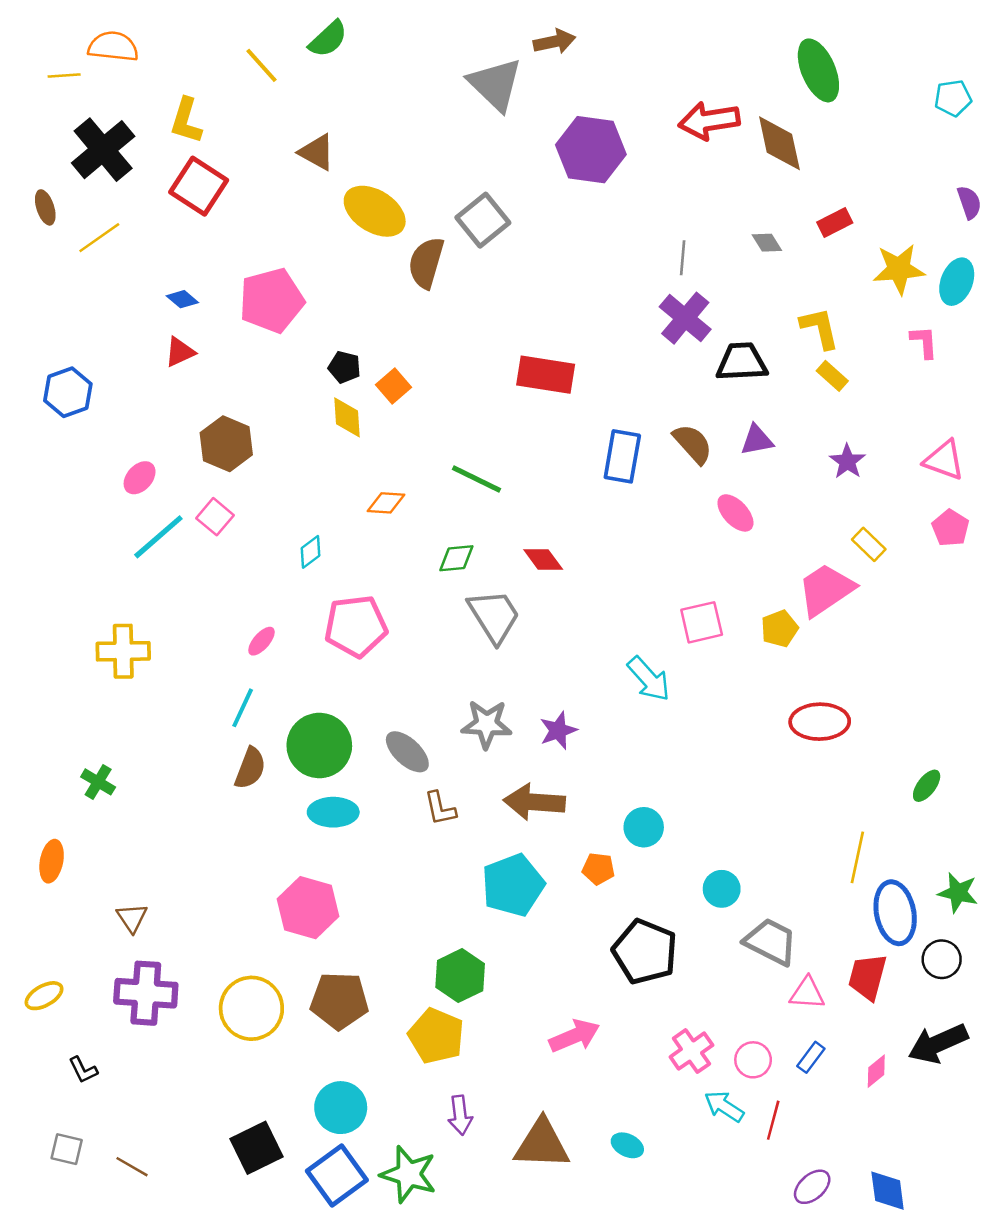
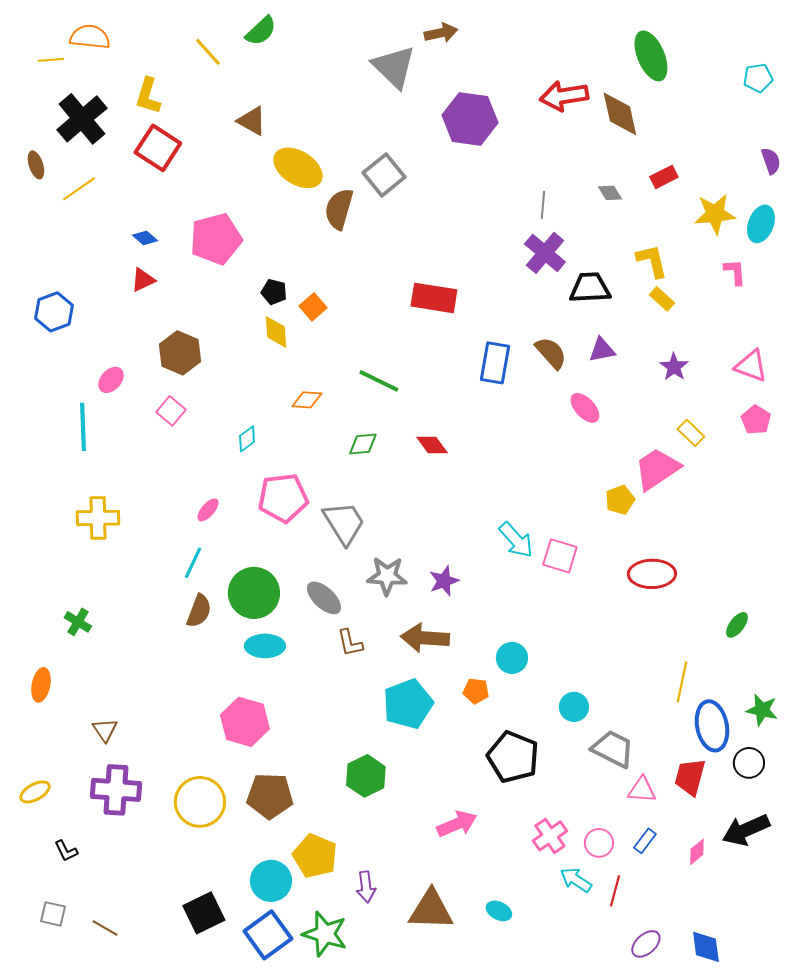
cyan line: (158, 537) -> (83, 427), moved, turned -51
gray trapezoid: (494, 616) -> (344, 523), moved
pink square: (702, 622) -> (560, 556), moved, turned 30
yellow pentagon: (436, 1036) -> (315, 856), moved

